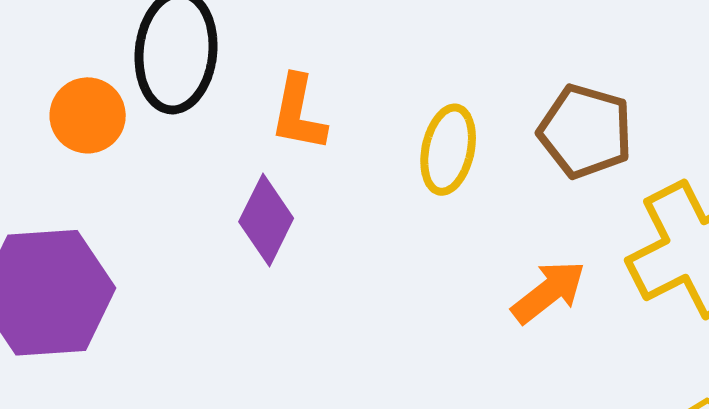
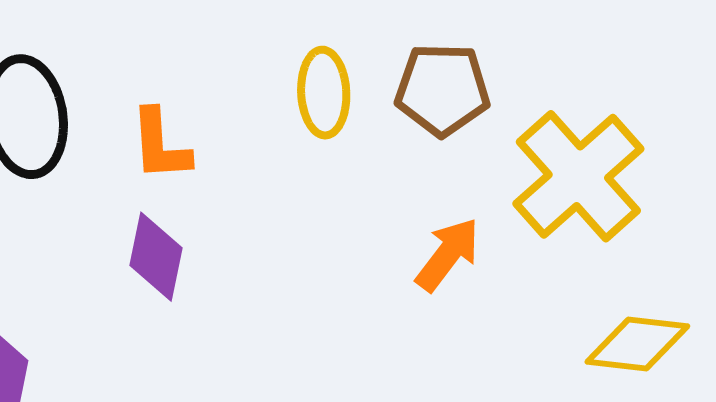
yellow ellipse: (448, 150) -> (324, 93), moved

